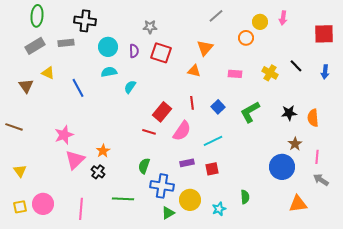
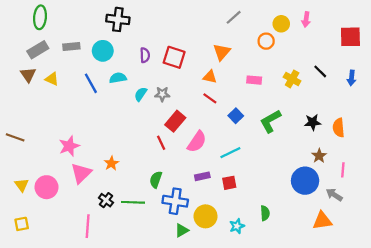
black cross: (85, 21) -> (118, 19), moved
gray star: (150, 27) -> (162, 94), moved
cyan circle: (108, 47) -> (103, 51), moved
brown triangle: (26, 86) -> (28, 75), moved
blue line: (78, 88) -> (91, 83), moved
red line: (192, 103) -> (210, 98), moved, turned -48
red line: (149, 132) -> (161, 143), turned 48
black cross: (98, 172) -> (106, 200), moved
gray arrow: (321, 180) -> (334, 195), moved
green line: (123, 199) -> (133, 202), moved
pink circle: (43, 204) -> (46, 187), moved

